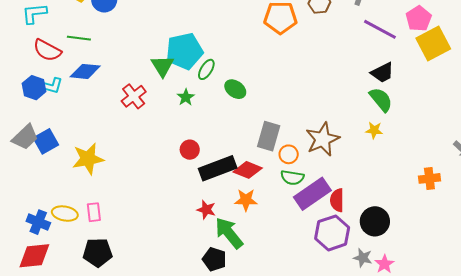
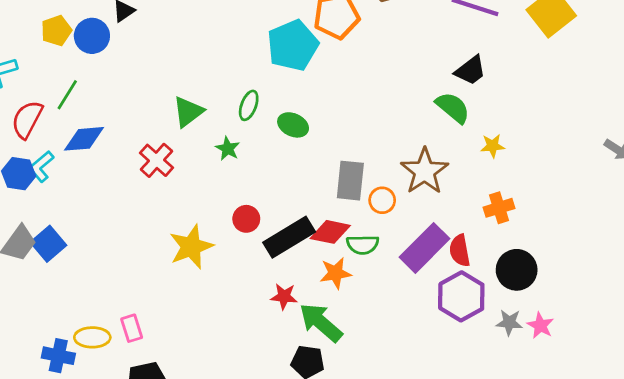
green line: (79, 38) -> (67, 95), turned -55
red semicircle: (47, 50) -> (27, 119), turned 100
cyan pentagon: (184, 51) -> (293, 45), moved
green triangle: (162, 66) -> (188, 112), turned 35
black trapezoid: (382, 73) -> (470, 70), moved
cyan L-shape: (51, 86) -> (41, 167), turned 135
green semicircle: (381, 100) -> (453, 108), moved
yellow star: (88, 159) -> (191, 247), moved
green semicircle: (292, 178) -> (363, 245), moved
orange cross: (429, 178) -> (499, 208), moved

